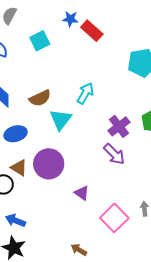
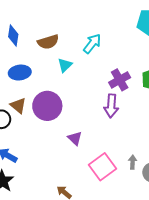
cyan triangle: (61, 119) -> (65, 65), size x0.7
purple arrow: (114, 154) -> (111, 106), turned 40

